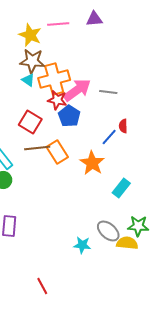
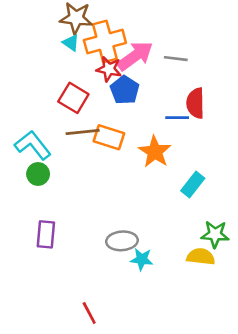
red semicircle: (123, 126) -> (195, 103), size x1.6
blue line: (109, 137) -> (177, 118), turned 48
orange rectangle: (57, 152) -> (109, 137), turned -40
gray ellipse: (108, 231) -> (122, 241), moved, turned -45

